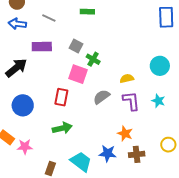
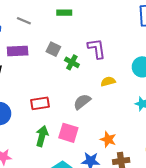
pink square: (78, 74) -> (68, 133), moved
red rectangle: (61, 97) -> (40, 103), turned 72
purple L-shape: (131, 101) -> (97, 48), moved
green arrow: (62, 128) -> (42, 136), turned -60

